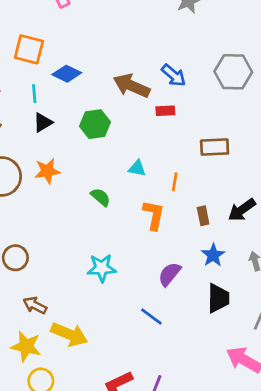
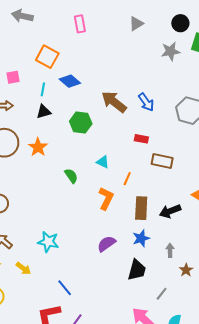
red rectangle: (165, 111) -> (141, 139), moved
orange star: (47, 171) -> (38, 147), turned 30
brown rectangle: (203, 216) -> (141, 208), size x1.6
cyan star: (102, 268) -> (48, 242), moved
blue line: (151, 316) -> (65, 288), moved
yellow arrow: (69, 334) -> (23, 268), size x0.6

